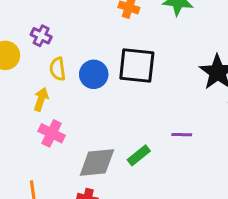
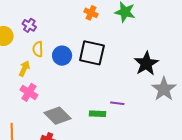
green rectangle: (139, 155) -> (97, 114), moved, turned 35
gray diamond: (97, 163) -> (57, 116), turned 44

